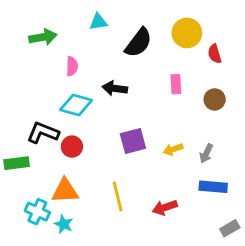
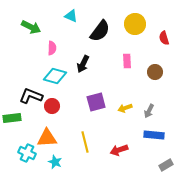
cyan triangle: (98, 22) -> (71, 16), turned 32
green arrow: (43, 37) -> (31, 27), turned 36
red semicircle: (215, 54) -> (164, 38), moved
black arrow: (115, 88) -> (83, 64), turned -72
cyan star: (64, 224) -> (55, 162), moved

